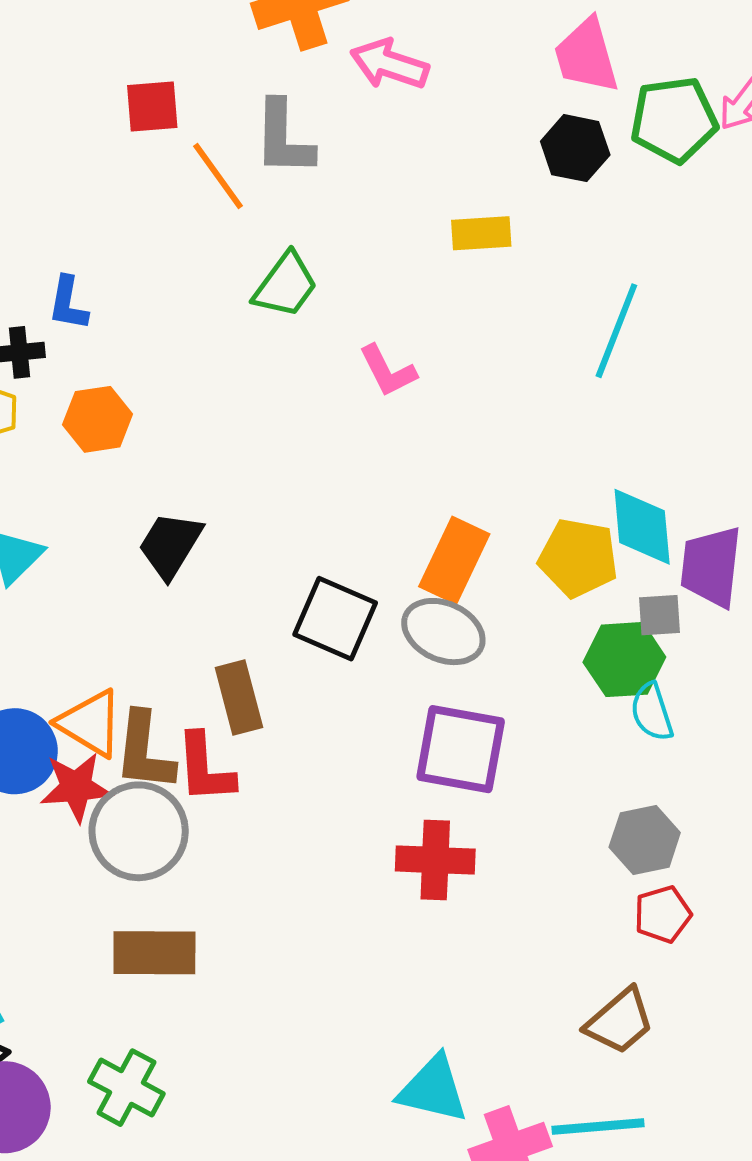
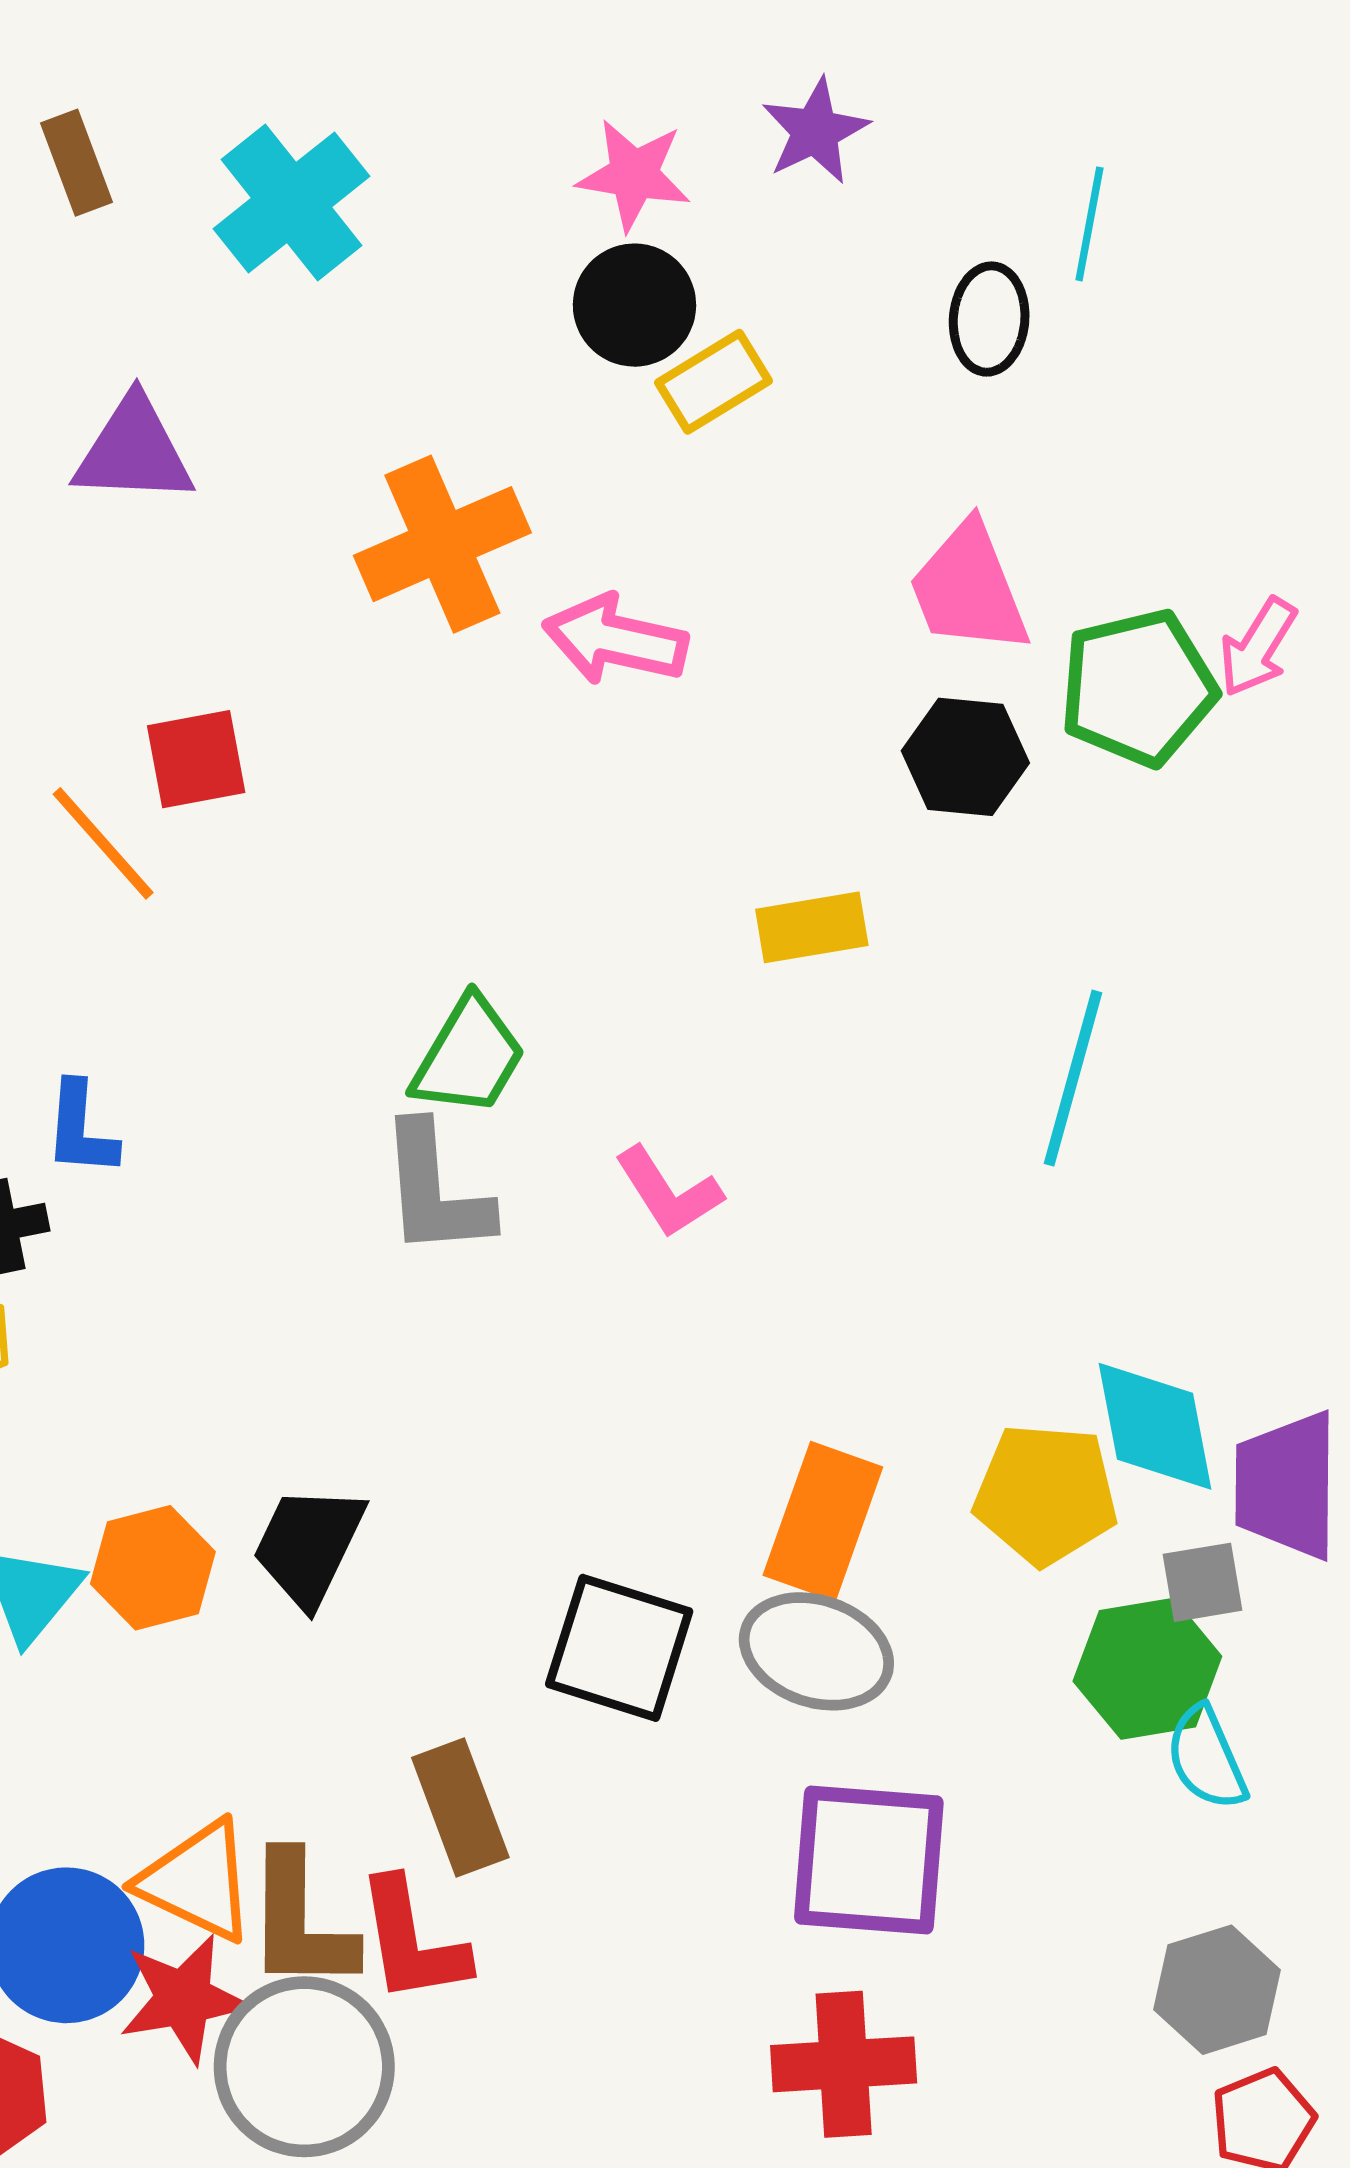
gray L-shape: (284, 138) -> (435, 1190), moved
orange line: (218, 176) -> (103, 843), moved
orange hexagon: (98, 419) -> (153, 1568), moved

